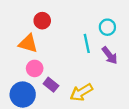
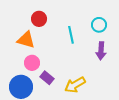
cyan line: (87, 43) -> (71, 35), moved
purple arrow: (110, 55) -> (101, 51), turned 42

